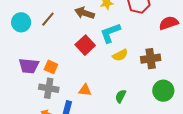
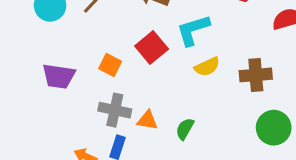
orange square: (51, 67) -> (110, 65), moved
gray cross: (49, 88) -> (115, 110), moved
green semicircle: (121, 96) -> (185, 129), moved

